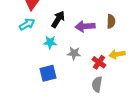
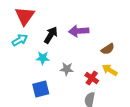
brown semicircle: (111, 21) -> (108, 49), moved, turned 56
purple arrow: (85, 26) -> (79, 31), moved
yellow arrow: (117, 54) -> (110, 70), turned 42

